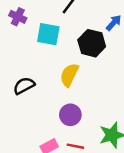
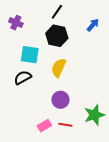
cyan square: (48, 34) -> (30, 55), moved
black hexagon: (92, 43) -> (57, 36), moved

